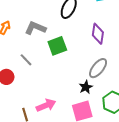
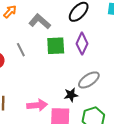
purple diamond: (98, 34) -> (82, 44), moved
pink arrow: (46, 105) -> (37, 105), moved

